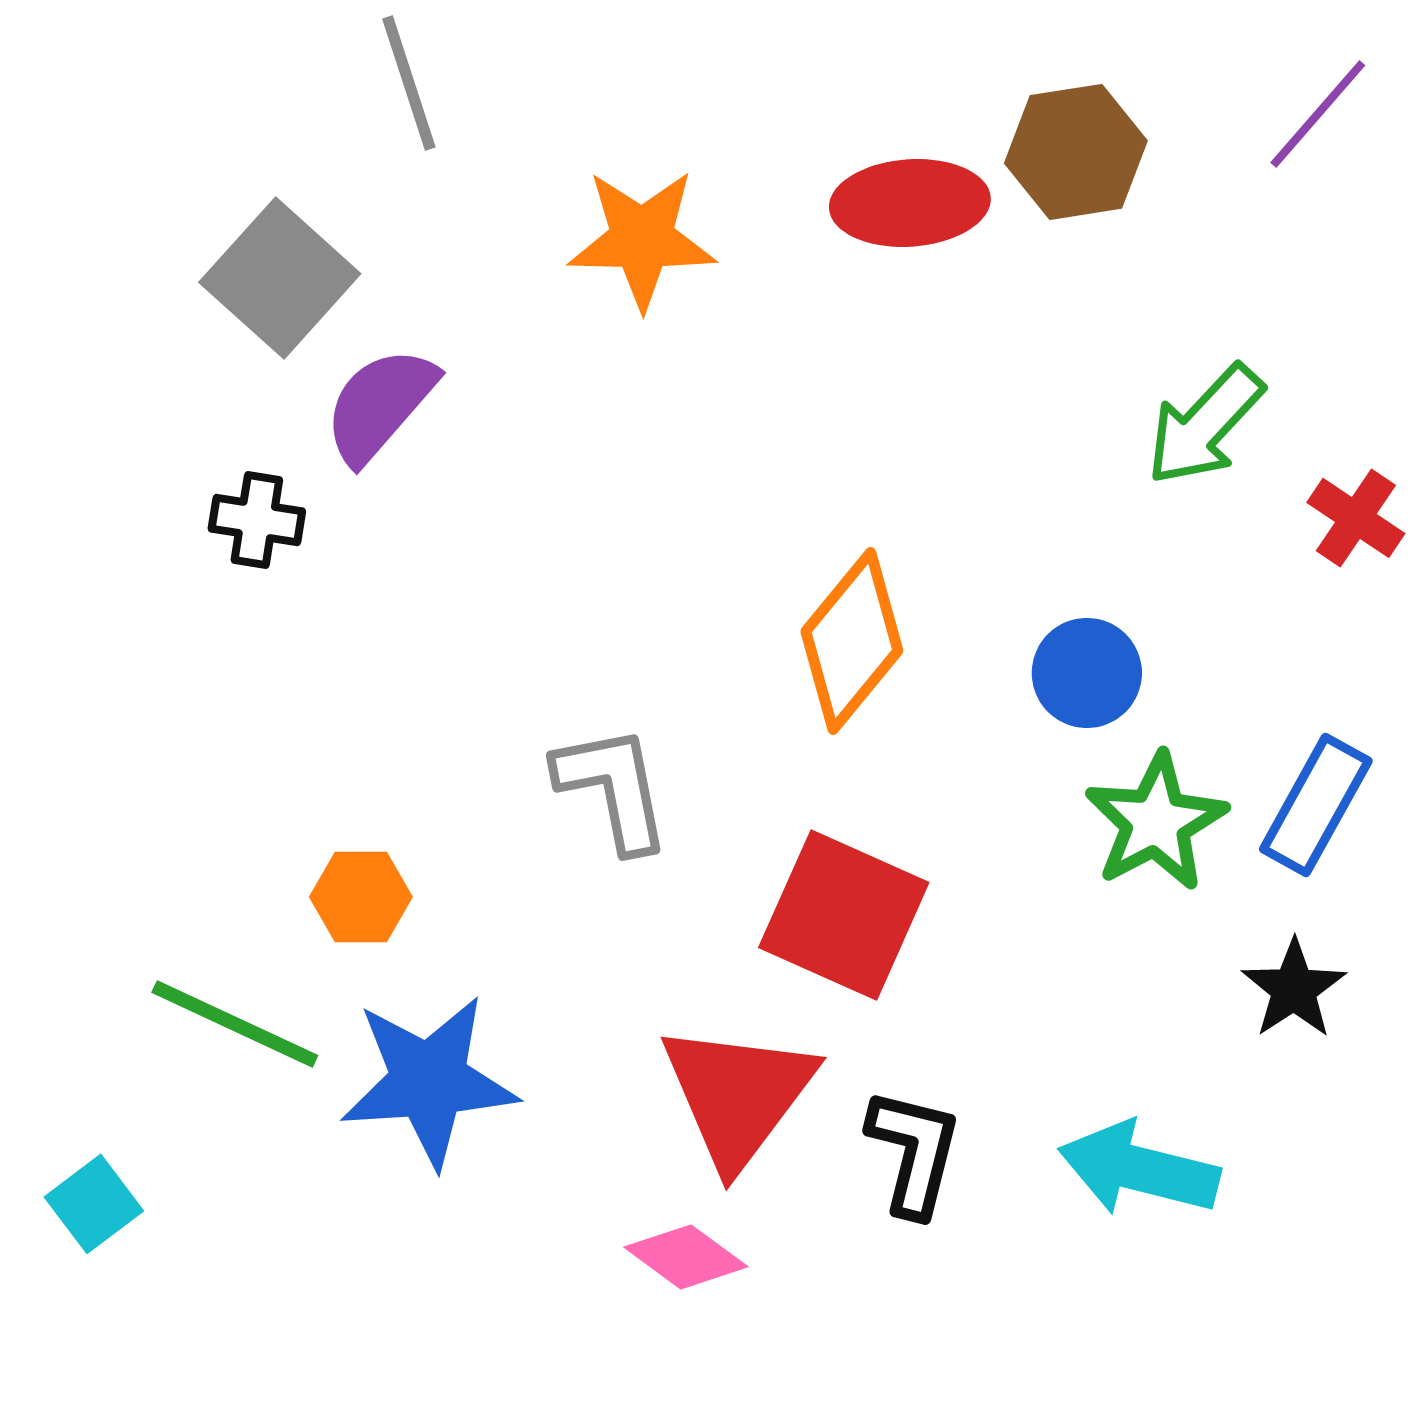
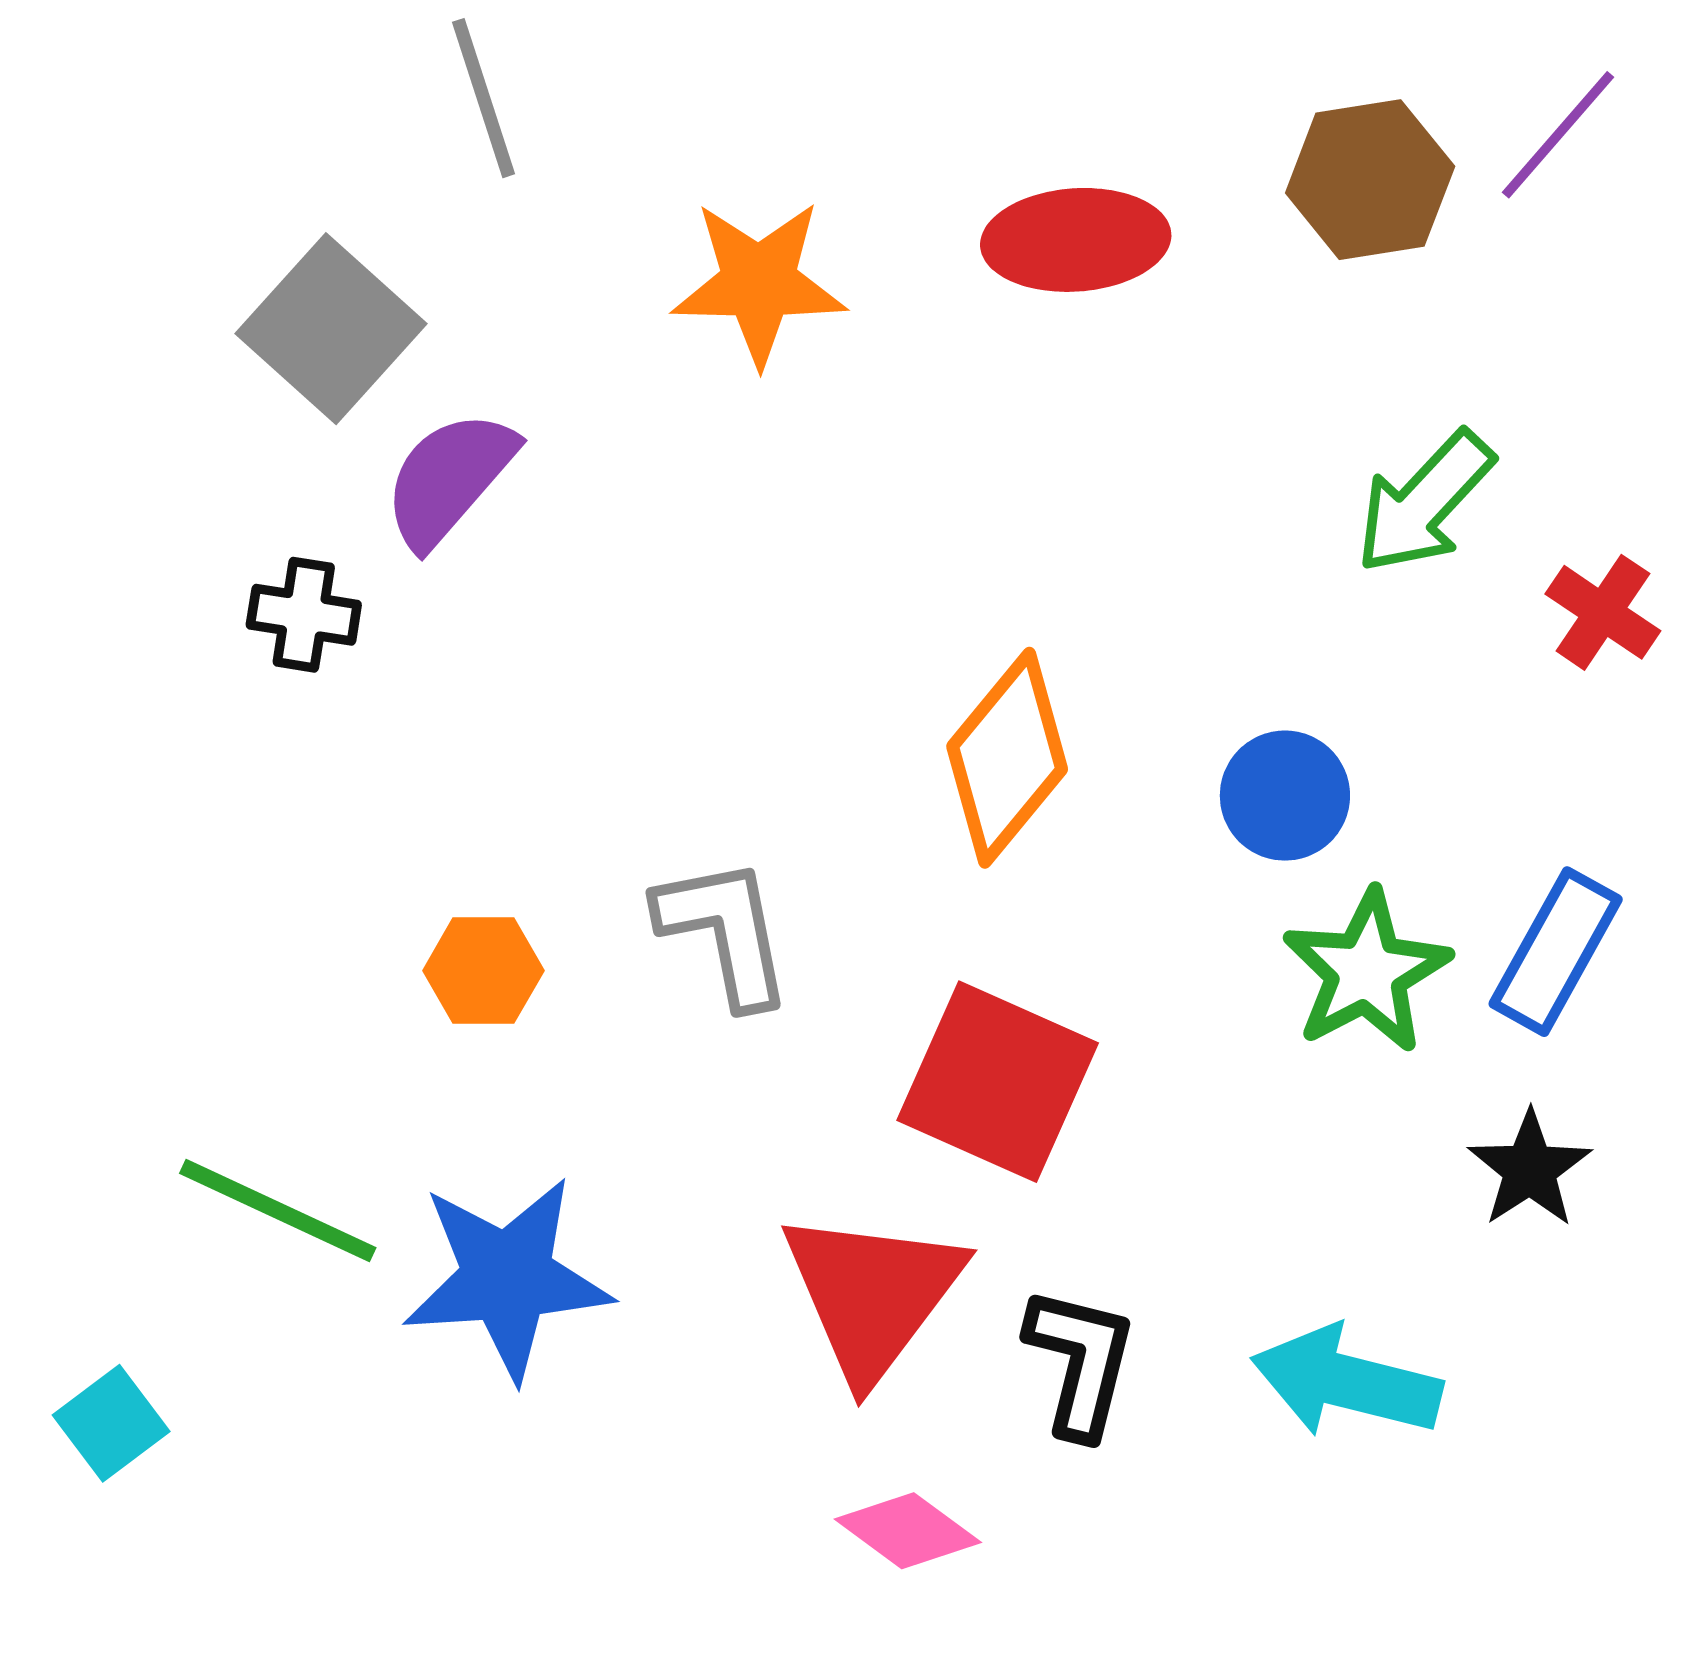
brown hexagon: (1076, 152) -> (1370, 180), moved
orange hexagon: (361, 897) -> (483, 971), moved
pink diamond: (686, 1257) -> (908, 1531), moved

